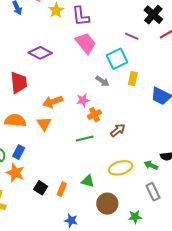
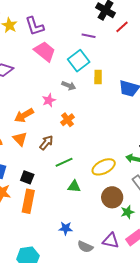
pink star: (83, 100) -> (49, 100), moved
brown arrow: (118, 130) -> (46, 143), moved
green line: (85, 139) -> (64, 162), moved
black square: (41, 188) -> (27, 177), moved
orange rectangle: (62, 189) -> (28, 201), moved, size x1.6
brown circle: (107, 204) -> (112, 197), moved

